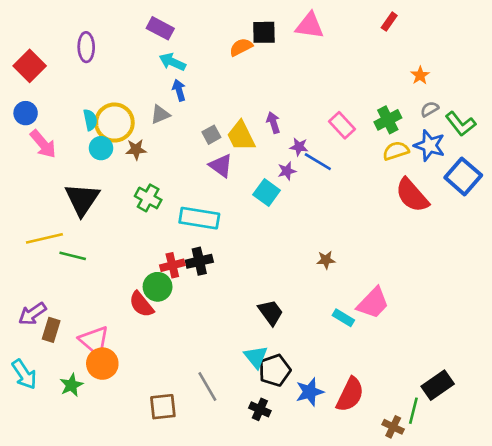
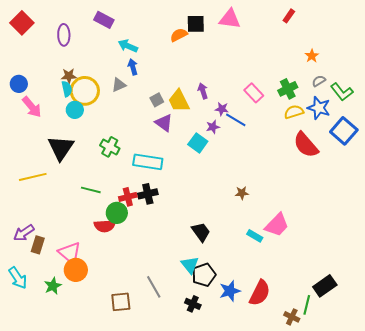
purple rectangle: (160, 28) -> (104, 20), moved
red square: (30, 66) -> (22, 23), moved
brown star: (136, 149) -> (69, 76), moved
green line: (73, 256) -> (91, 190), moved
red semicircle: (141, 304) -> (105, 226), turned -55

